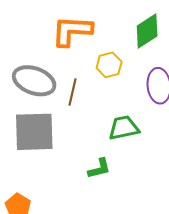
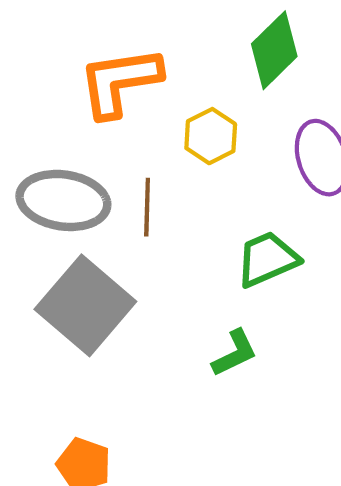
gray square: (34, 132) -> (85, 305), turned -36

